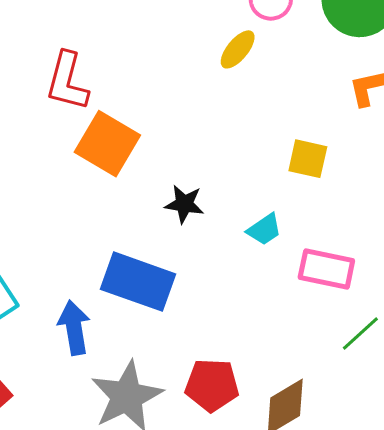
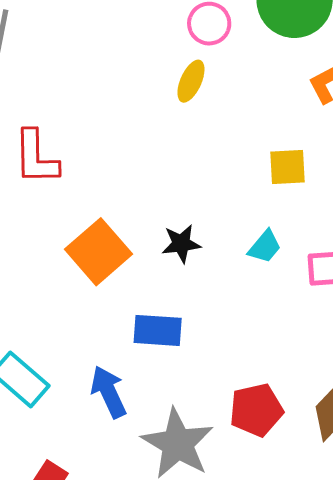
orange square: (107, 144) -> (99, 252), moved, turned 34
blue rectangle: (138, 282) -> (158, 330), size x0.7

